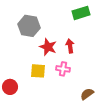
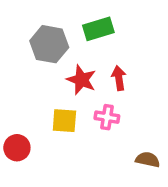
green rectangle: (81, 13) -> (98, 29), moved
brown semicircle: (87, 94) -> (148, 160), turned 48

